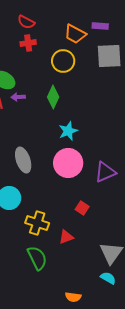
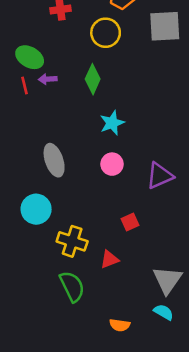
pink circle: (68, 163) -> (112, 164), size x0.6
red square: (82, 208) -> (130, 222), turned 32
orange semicircle: (73, 297) -> (120, 325), moved

